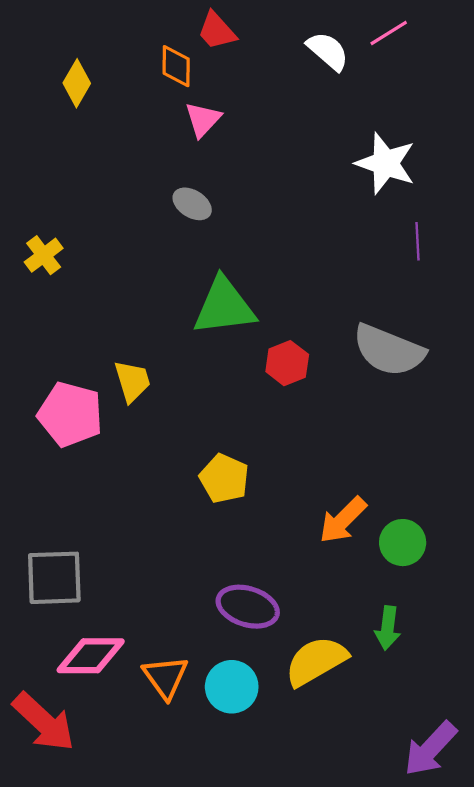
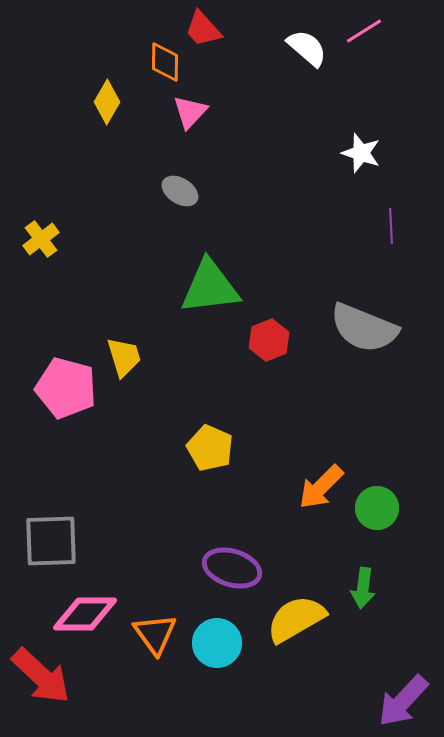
yellow diamond: (77, 83) -> (107, 102), moved
white star: (385, 163) -> (361, 153), size x0.7

